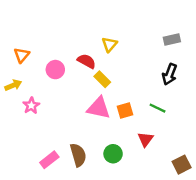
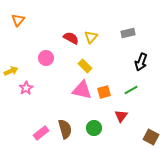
gray rectangle: (172, 39) -> (128, 33), moved
orange triangle: (22, 55) -> (18, 20), moved
red semicircle: (87, 61) -> (71, 38), moved
green line: (158, 108) -> (131, 90), turned -56
brown square: (182, 165) -> (151, 137), turned -35

